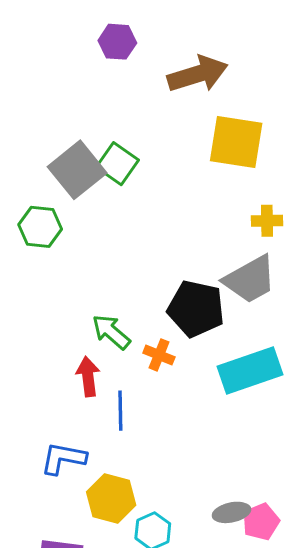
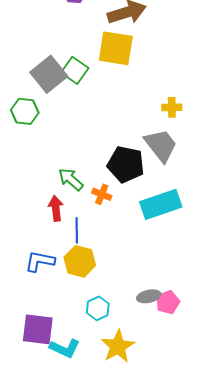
yellow square: (236, 142) -> (116, 48), moved
gray trapezoid: (250, 279) -> (161, 145), turned -99
yellow hexagon: (111, 499) -> (80, 261), moved

